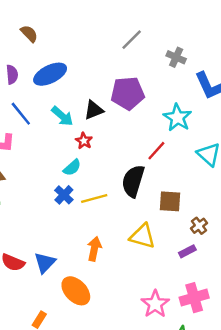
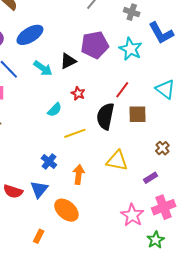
cyan star: (178, 118) -> (131, 49), moved
red star: (84, 141) -> (78, 93), moved
blue cross: (64, 195) -> (49, 162), moved
brown square: (170, 201) -> (137, 114), moved
purple rectangle: (187, 251) -> (151, 178), moved

